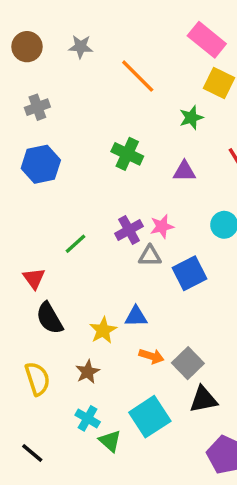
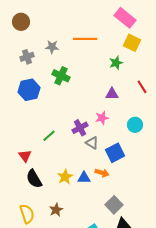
gray star: (81, 47) -> (52, 47), moved
orange line: (138, 76) -> (85, 39), turned -45
green cross: (127, 154) -> (61, 76), moved
pink star: (162, 227) -> (102, 118), moved
gray triangle: (150, 256) -> (92, 143), turned 32
yellow star: (103, 330) -> (65, 177), moved
orange arrow: (152, 356) -> (102, 173), moved

